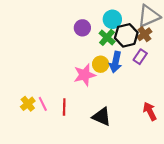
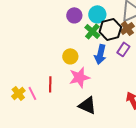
purple circle: (82, 28) -> (74, 15), moved
yellow circle: (101, 64) -> (70, 56), moved
pink star: (85, 75) -> (79, 77), moved
red line: (64, 107) -> (50, 84), moved

